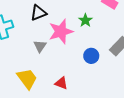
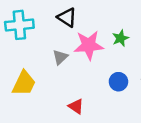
black triangle: (39, 13) -> (67, 17), turned 42
yellow trapezoid: (27, 79) -> (24, 83), moved, turned 50

